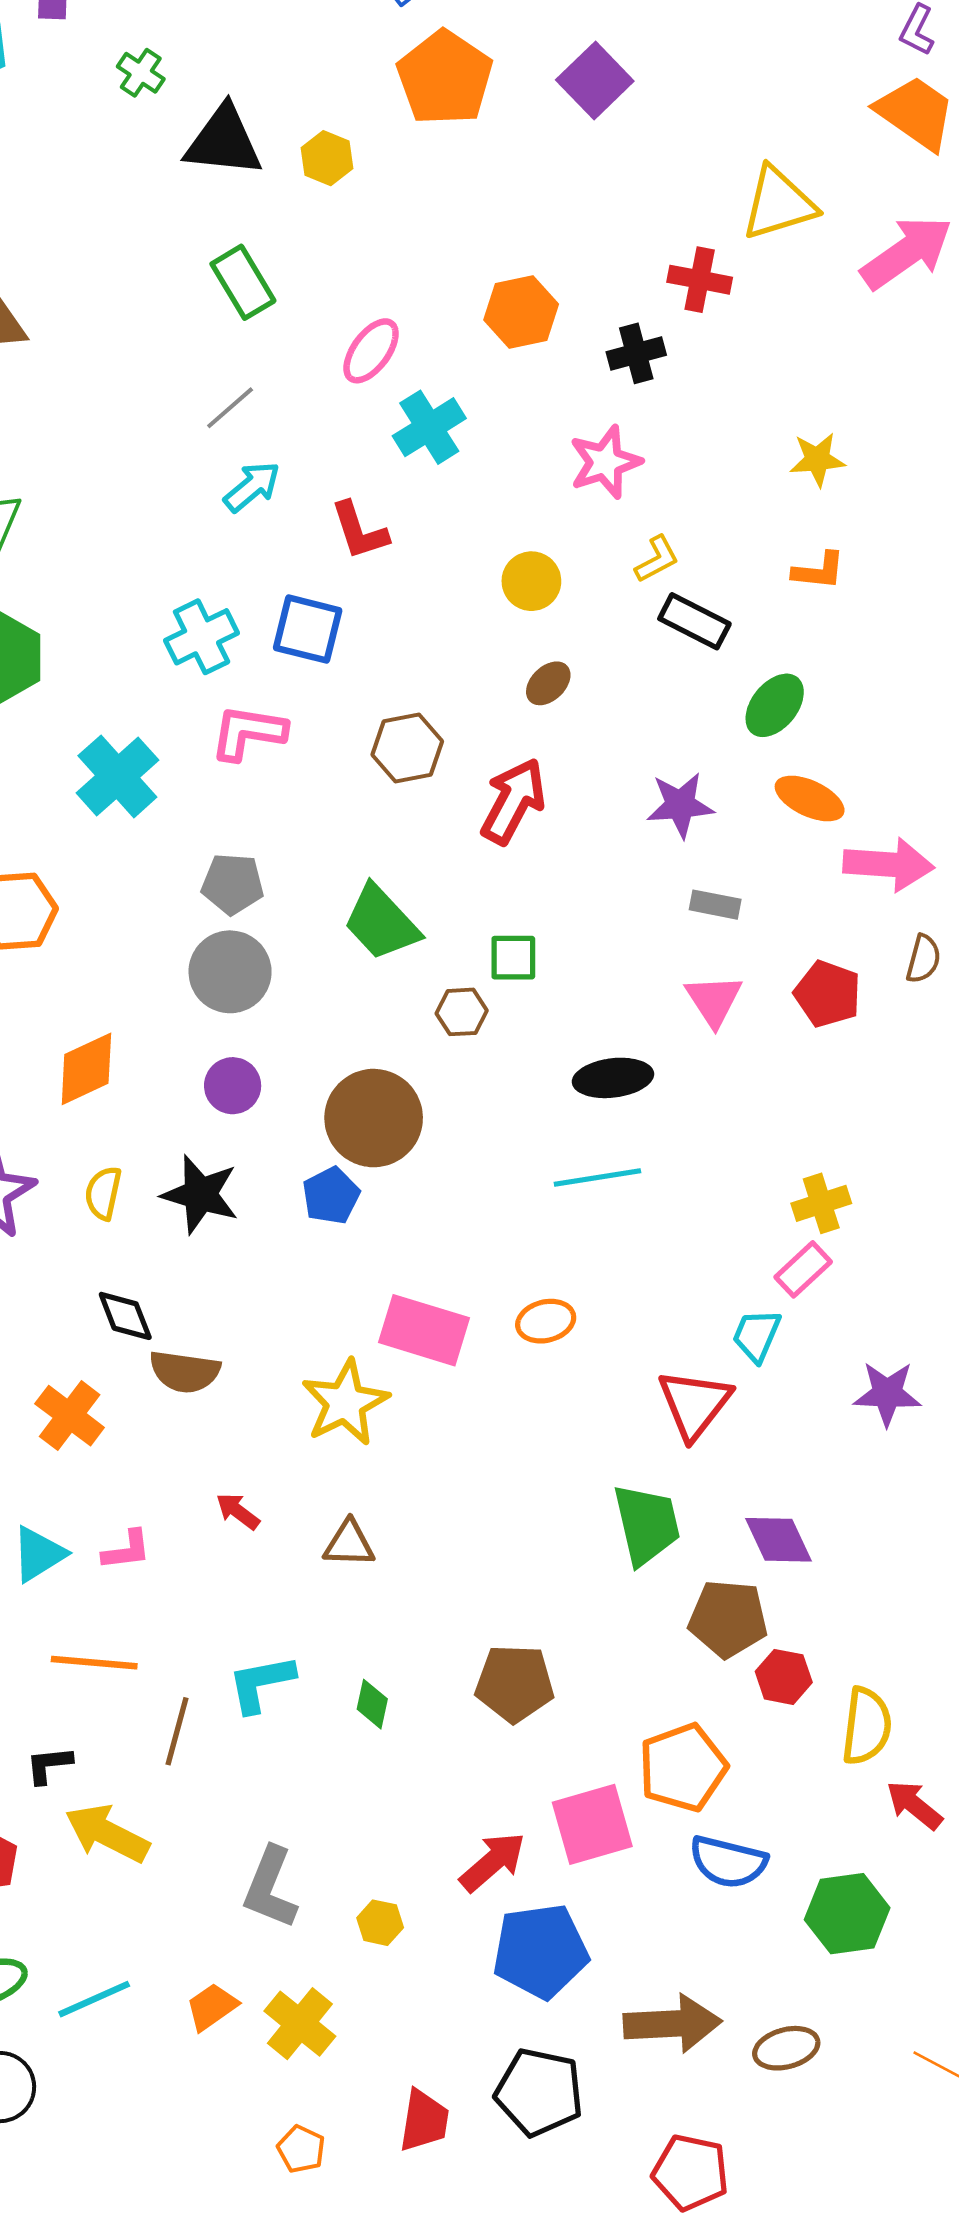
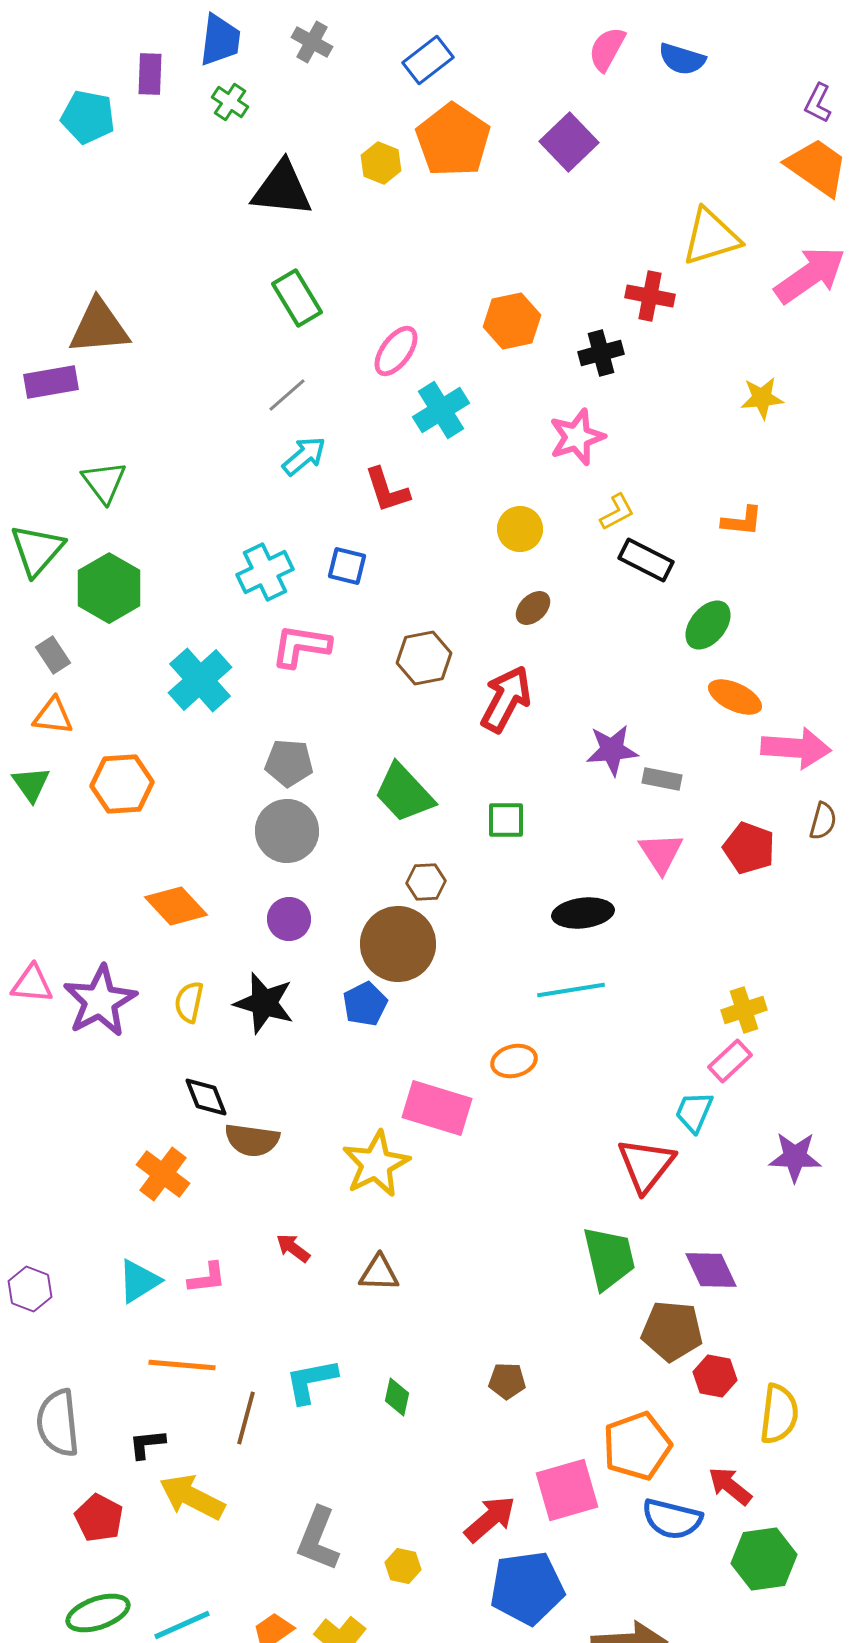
green cross: (141, 73) -> (230, 102), moved
yellow hexagon: (327, 158) -> (381, 163), moved
yellow star: (817, 460) -> (762, 398), moved
blue square: (308, 629) -> (347, 566), size x0.7
purple star: (680, 805) -> (612, 750), moved
brown hexagon: (462, 1012) -> (426, 882), moved
orange diamond: (86, 1069) -> (176, 906), turned 72
orange ellipse: (546, 1321) -> (514, 1061), moved
brown pentagon: (515, 1683) -> (507, 1381), size x0.6
red arrow: (914, 1805) -> (730, 1486), moved

